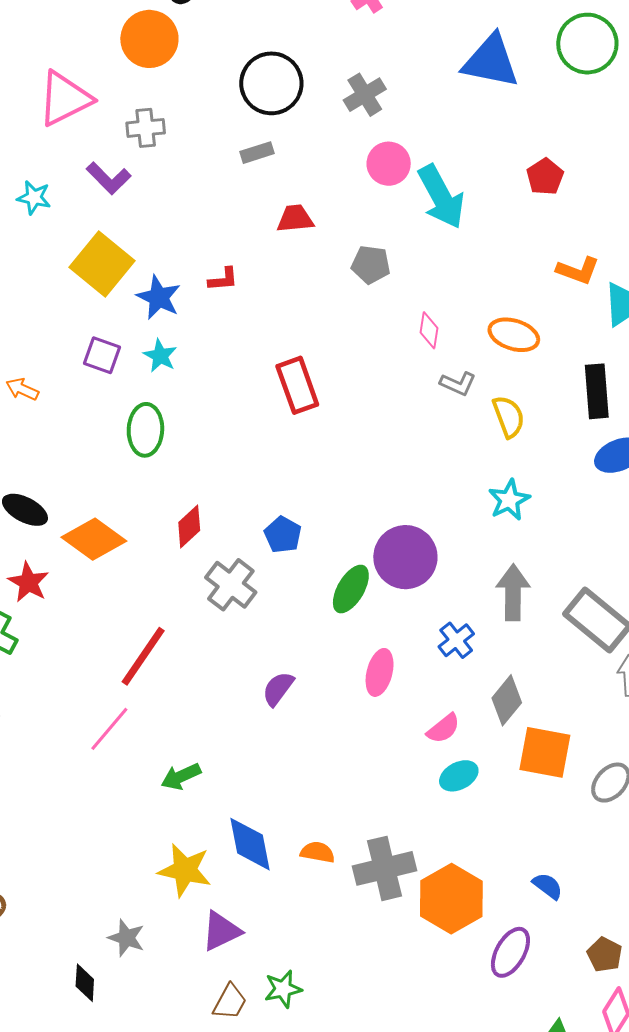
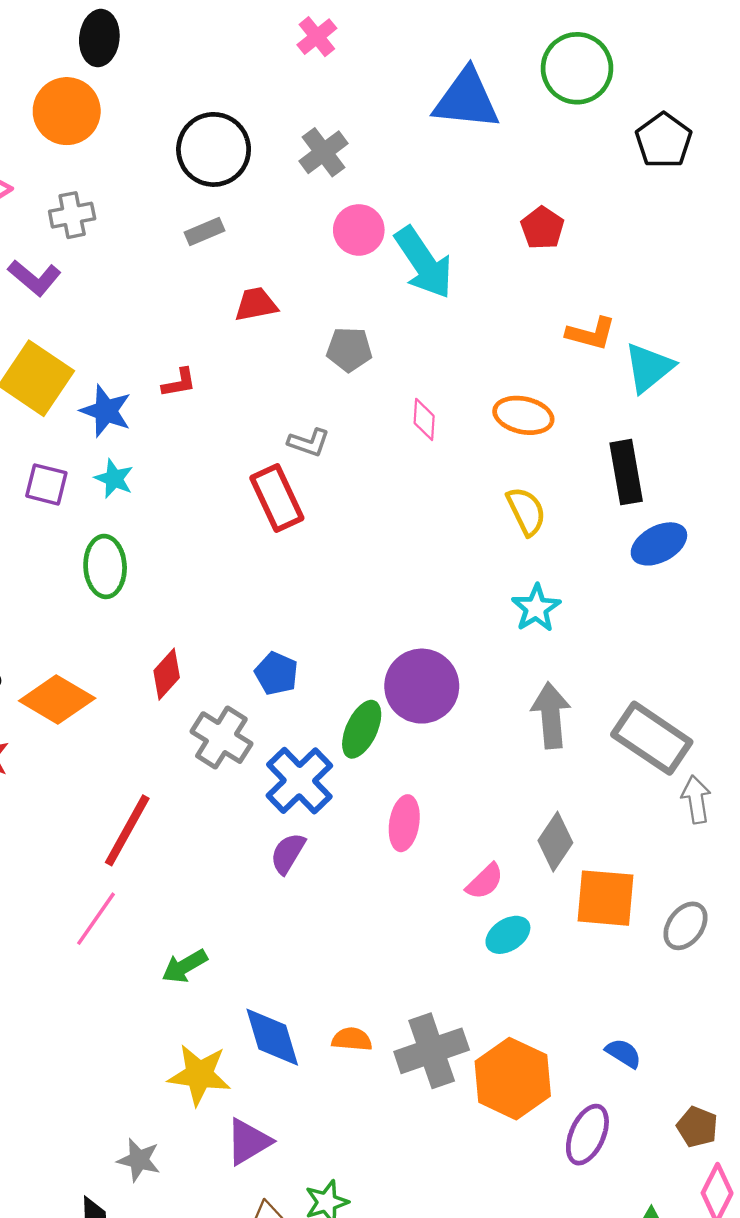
gray L-shape: (458, 384) -> (309, 442), moved
blue cross: (456, 640) -> (299, 781), moved, size x1.6

